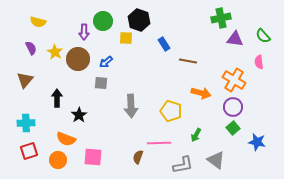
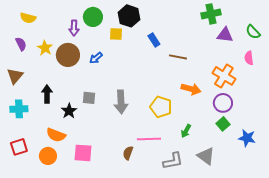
gray square: (101, 83) -> (89, 98), moved
cyan cross: (26, 123) -> (19, 109), moved

